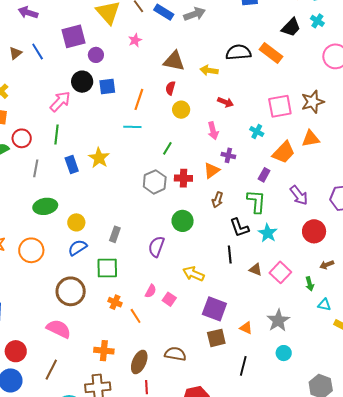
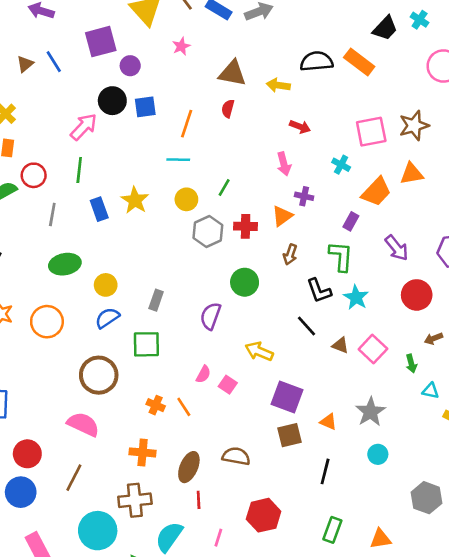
yellow circle: (181, 110) -> (186, 199), moved
black line: (230, 255) -> (307, 326), turned -36
orange cross: (115, 302) -> (156, 405), moved

